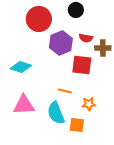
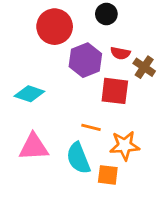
brown cross: (103, 48) -> (144, 67), turned 35
orange star: (89, 104) -> (125, 146), size x1.5

